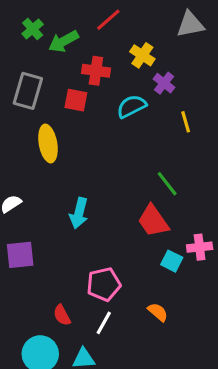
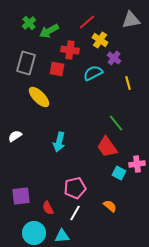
red line: (108, 20) -> (87, 22), moved
yellow ellipse: (48, 143) -> (39, 97), turned -35
purple square: (20, 255) -> (21, 196), moved

